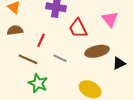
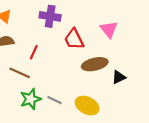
gray line: (60, 58) -> (54, 100), moved
green star: (38, 83) -> (31, 99), turned 30

